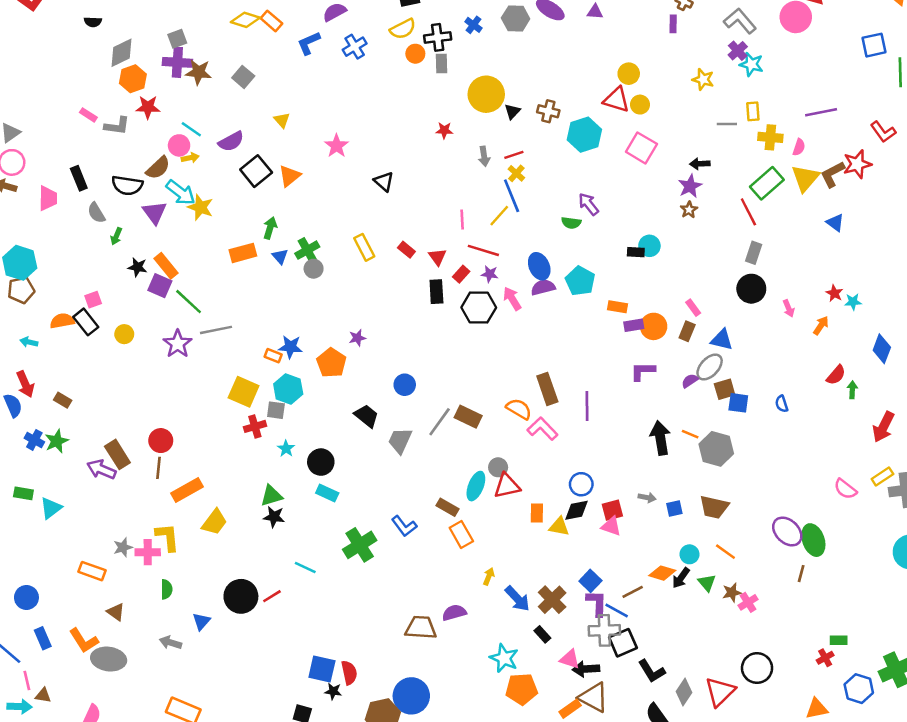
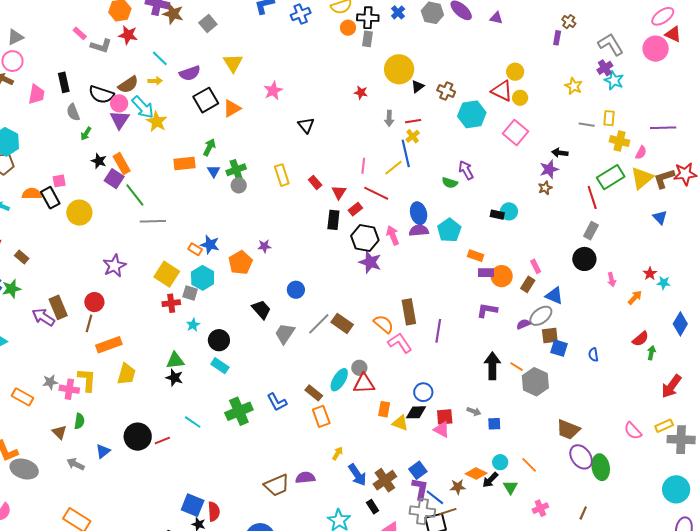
yellow triangle: (282, 120) -> (233, 63), size x1.5
pink circle: (179, 145) -> (119, 103), moved
purple star: (490, 274) -> (370, 262), moved, size x1.6
yellow circle: (124, 334) -> (79, 213), size x1.6
purple star: (178, 344) -> (114, 266), moved
brown trapezoid: (714, 507) -> (568, 430), moved
yellow trapezoid: (214, 522) -> (126, 374), turned -30
brown line: (801, 574) -> (583, 513), moved
brown line: (633, 592) -> (448, 512), moved
brown star: (732, 593) -> (458, 487), moved
brown triangle: (116, 612) -> (59, 432), moved
brown trapezoid: (421, 628) -> (277, 485), turned 144

